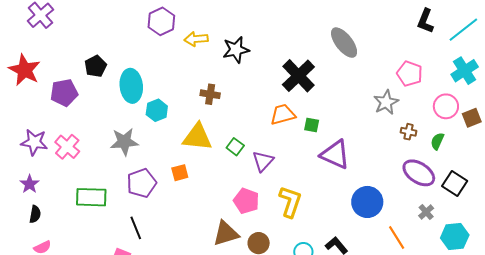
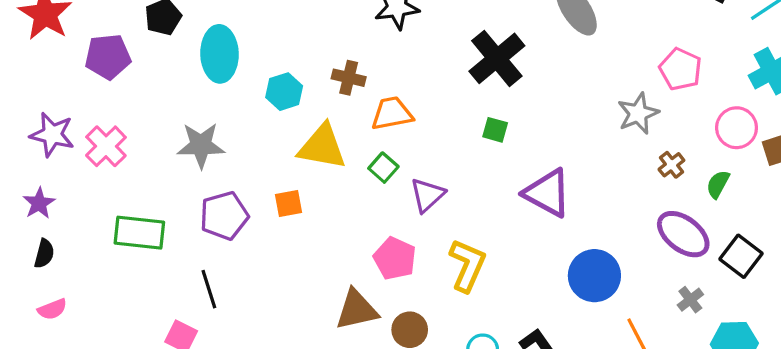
cyan hexagon: (157, 110) -> (284, 92), moved
orange trapezoid: (283, 114) -> (392, 113), moved
green square: (312, 125) -> (495, 130), moved
brown cross: (409, 132) -> (671, 165), turned 35

